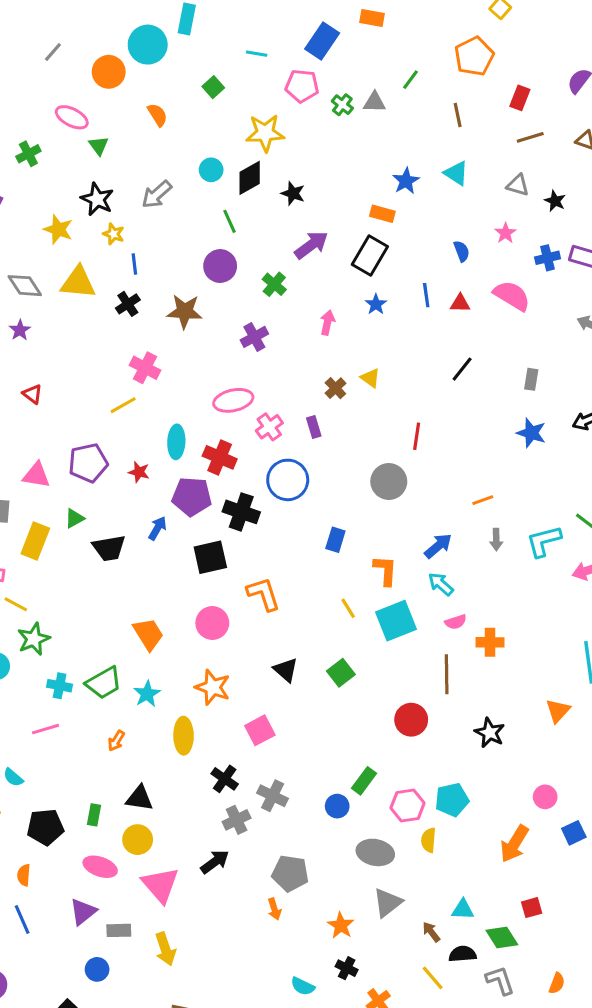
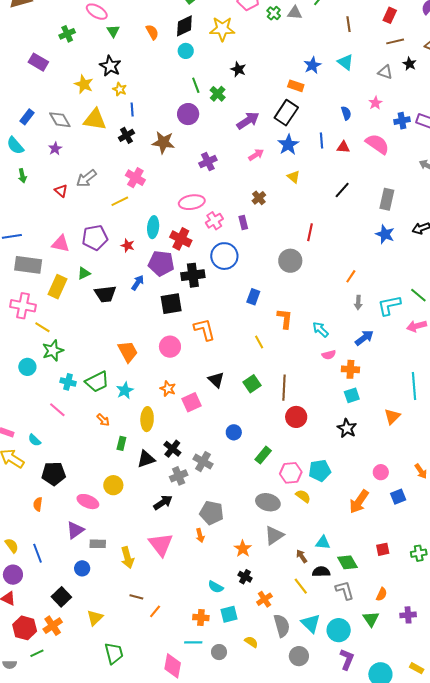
orange semicircle: (157, 115) -> (152, 32), moved
black diamond: (250, 178) -> (184, 26), moved
gray arrow: (157, 194) -> (86, 178), moved
black star: (555, 201) -> (409, 64), moved
purple arrow: (311, 245) -> (248, 121), moved
green cross: (274, 284) -> (218, 94), moved
blue star: (376, 304) -> (288, 145), size x1.5
pink arrow: (327, 323) -> (256, 155), turned 42
yellow triangle: (370, 378) -> (293, 177), moved
gray rectangle: (531, 379) -> (387, 199), size x1.5
orange line: (483, 500) -> (351, 276), turned -40
black cross: (241, 512) -> (193, 275), turned -30
blue arrow: (438, 546) -> (364, 338), moved
cyan square: (396, 621) -> (352, 395), moved, size x0.6
brown line: (447, 674) -> (284, 388), moved
orange star: (213, 687) -> (168, 389), size x0.7
pink line: (46, 729) -> (57, 410), turned 54
pink square: (260, 730) -> (192, 402), moved
orange arrow: (116, 741) -> (103, 420), turned -80
black triangle: (139, 798) -> (146, 459), moved, turned -30
blue circle: (337, 806) -> (234, 432), moved
green rectangle: (94, 815) -> (121, 443), moved
yellow semicircle: (429, 840) -> (303, 496), turned 119
pink triangle: (160, 885) -> (161, 544), moved
red square: (532, 908) -> (383, 549), moved
blue line: (22, 920) -> (38, 553), moved

